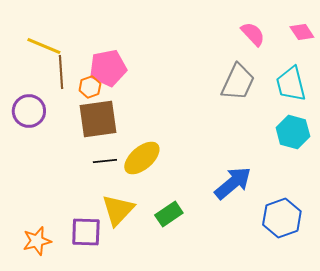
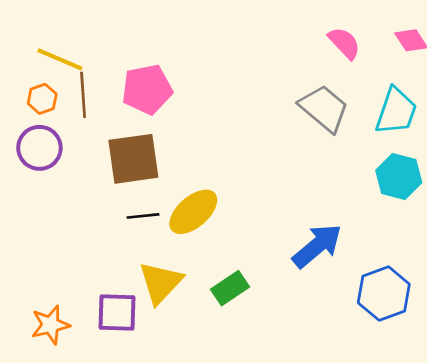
gray trapezoid: (238, 82) -> (324, 108), turned -75
cyan trapezoid: (291, 84) -> (396, 111), turned -147
orange hexagon: (90, 87) -> (42, 99), moved

